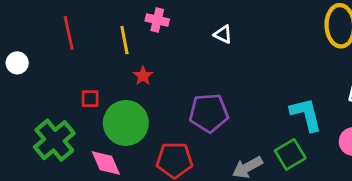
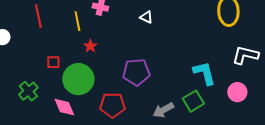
green cross: (54, 140) -> (28, 91), size x0.7

